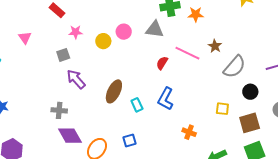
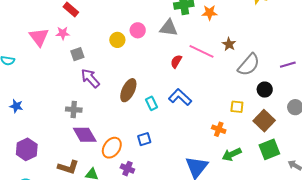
pink star: (76, 32) -> (63, 33), moved
pink triangle: (25, 38) -> (39, 37), size x1.5
blue L-shape: (166, 99) -> (180, 97), turned 105
brown square: (250, 123) -> (264, 121), turned -30
orange cross: (189, 132) -> (219, 129), moved

